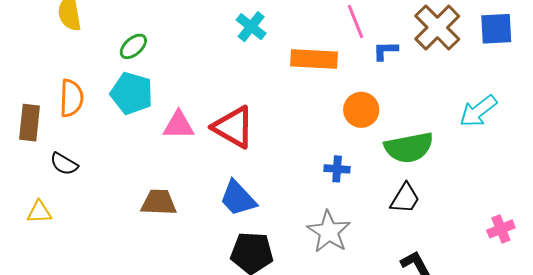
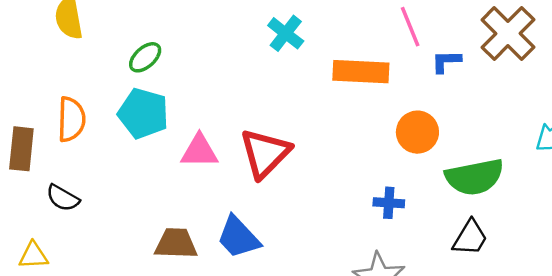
red triangle: (233, 127) -> (265, 153), turned 45
blue trapezoid: (238, 198) -> (238, 237), moved

